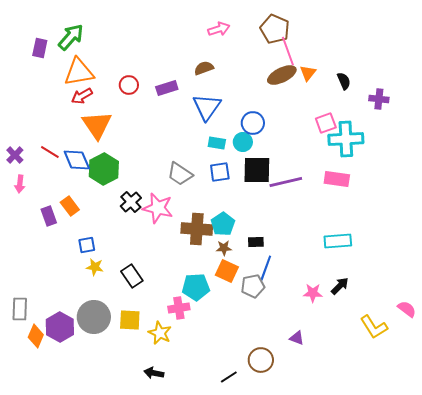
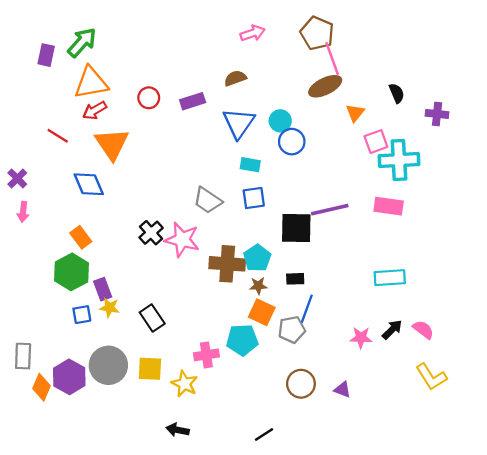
orange triangle: (308, 73) -> (355, 113), moved
cyan circle: (243, 142) -> (280, 121), moved
red line: (50, 152) -> (58, 136), moved
green hexagon: (104, 169) -> (71, 272), moved
black square: (257, 170) -> (296, 228), moved
purple rectangle: (49, 216) -> (103, 289), moved
blue square: (87, 245) -> (82, 315), moved
cyan pentagon: (196, 287) -> (242, 340), moved
pink semicircle: (407, 309) -> (423, 330), moved
brown circle: (261, 360) -> (301, 384), moved

